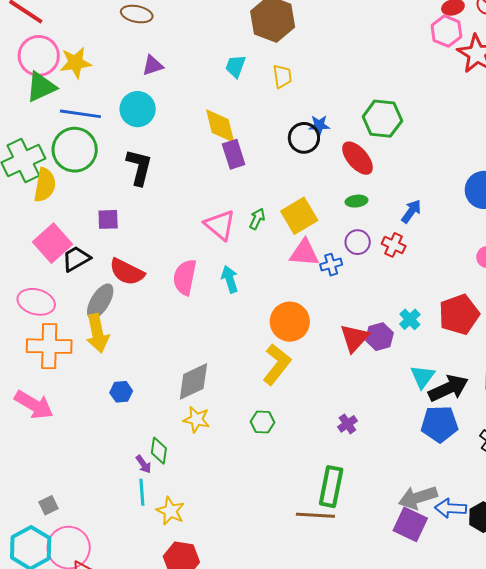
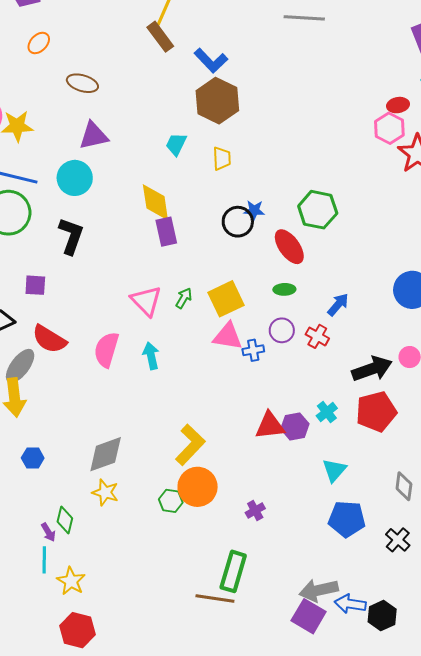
purple triangle: (153, 65) -> (94, 136), size x1.4
orange circle: (290, 322) -> (198, 487), moved
red triangle: (354, 338) -> (270, 426), turned 36
black arrow: (448, 388) -> (372, 369), moved

